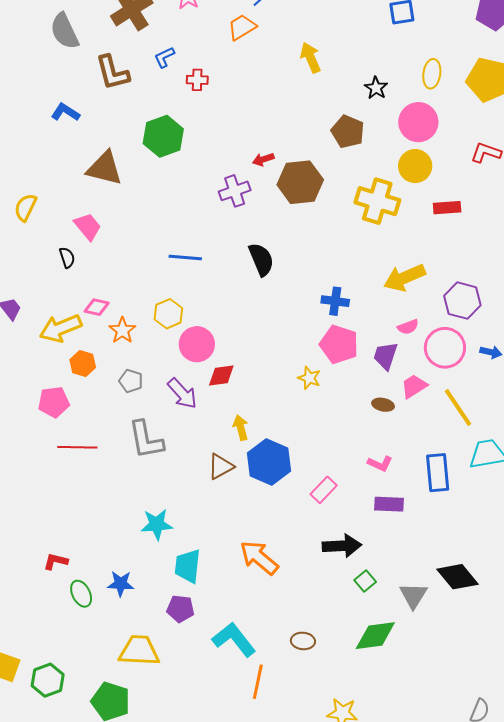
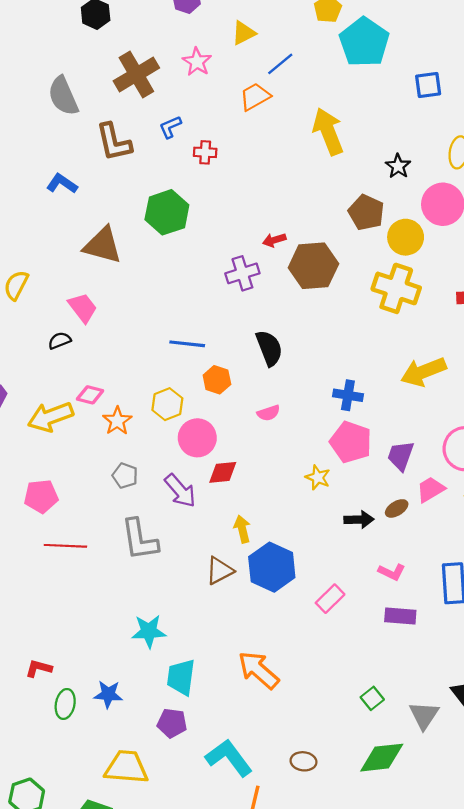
yellow arrow: (310, 58) -> (328, 131), size x1.4
yellow circle: (415, 166) -> (406, 237), moved
black semicircle: (67, 258) -> (60, 341), turned -95
pink semicircle: (408, 327) -> (269, 413), moved
orange hexagon: (83, 363) -> (217, 380), moved
brown ellipse: (383, 405) -> (397, 508), turned -45
black arrow: (342, 546) -> (359, 520), moved, size x0.7
green ellipse: (81, 594) -> (65, 704), turned 36

